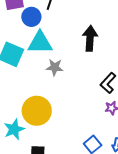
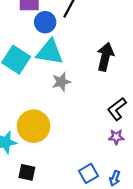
gray star: (55, 67) -> (61, 82), turned -30

